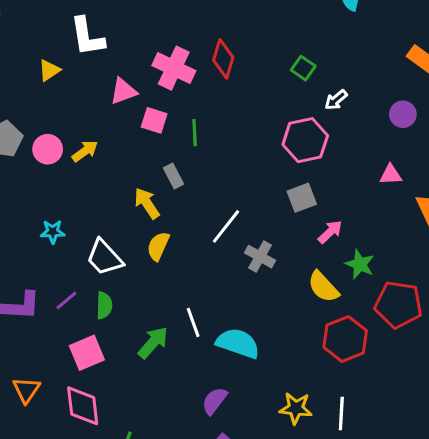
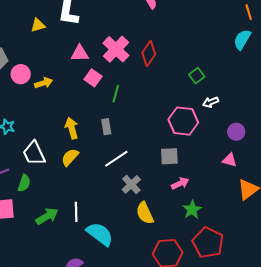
purple circle: (403, 114) -> (236, 132), moved
gray rectangle: (174, 176) -> (106, 127), moved
yellow semicircle: (323, 287) -> (145, 213), moved

